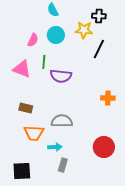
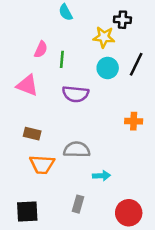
cyan circle: (56, 35) -> (108, 68), moved
black line: (99, 49) -> (136, 64), moved
green line: (44, 62) -> (62, 59), moved
cyan arrow: (55, 147) -> (101, 176), moved
red circle: (104, 147) -> (129, 213), moved

